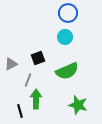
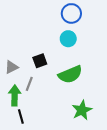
green arrow: (36, 99) -> (15, 95), moved
green star: (78, 105) -> (82, 110), turned 30

